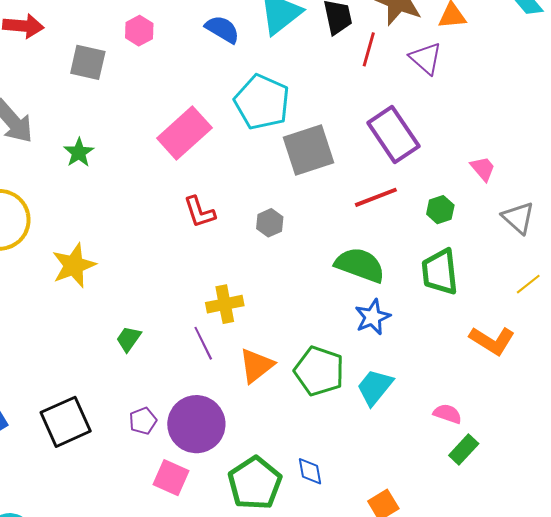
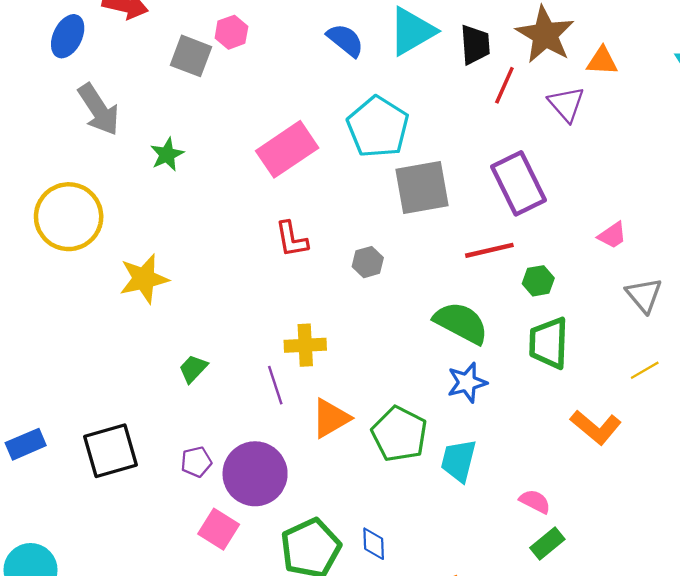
pink hexagon: (139, 31) -> (231, 32), moved
pink trapezoid: (483, 169) -> (612, 235), turned 88
green hexagon: (440, 210) -> (538, 281), moved
cyan trapezoid: (375, 387) -> (459, 461), turned -33

